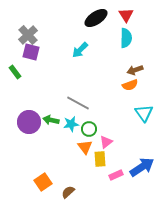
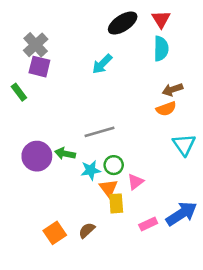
gray line: (78, 103) -> (100, 132), turned -45
cyan star: (71, 124) -> (91, 170), moved
yellow rectangle: (100, 159) -> (116, 203), moved
brown semicircle: (68, 192) -> (87, 230), moved

